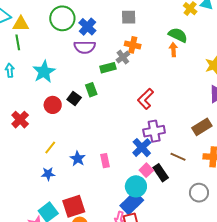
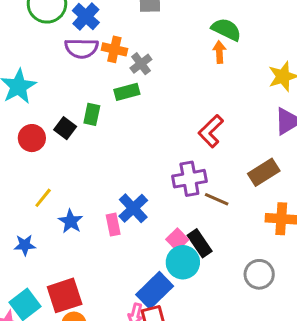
orange cross: (133, 45) -> (114, 49), moved
green rectangle: (108, 68) -> (127, 92), moved
green rectangle: (91, 90) -> (92, 114), turned 32
red L-shape: (146, 99) -> (211, 131), moved
yellow line: (50, 147) -> (43, 198), moved
blue cross: (142, 148) -> (133, 208), moved
brown line: (178, 157) -> (217, 199), moved
cyan circle: (136, 186) -> (183, 262), moved

